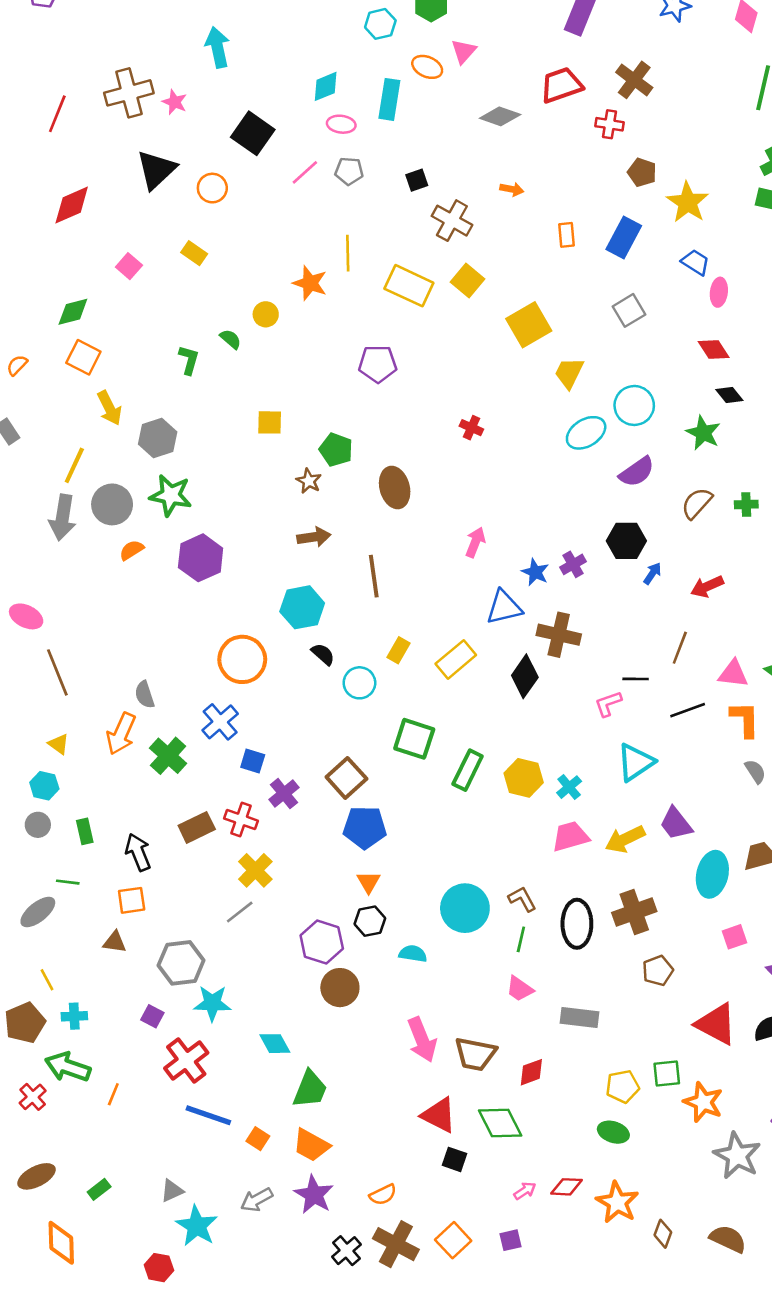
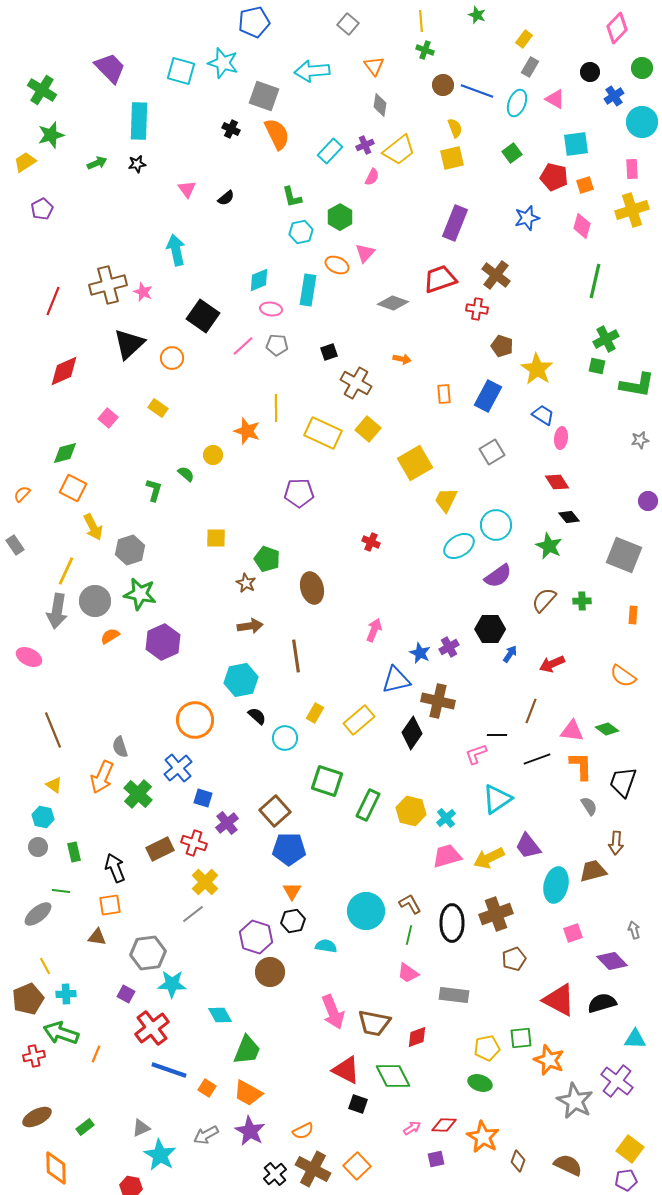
pink ellipse: (26, 616) -> (29, 657), moved
red cross: (33, 1097) -> (34, 1056), turned 30
purple square: (511, 1240) -> (436, 1159), moved

